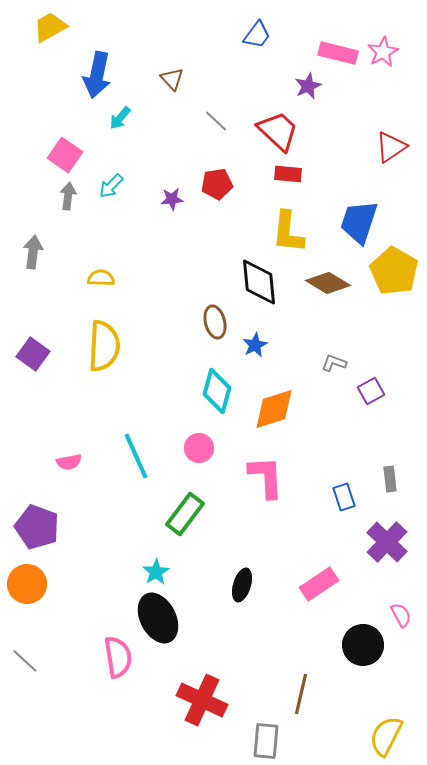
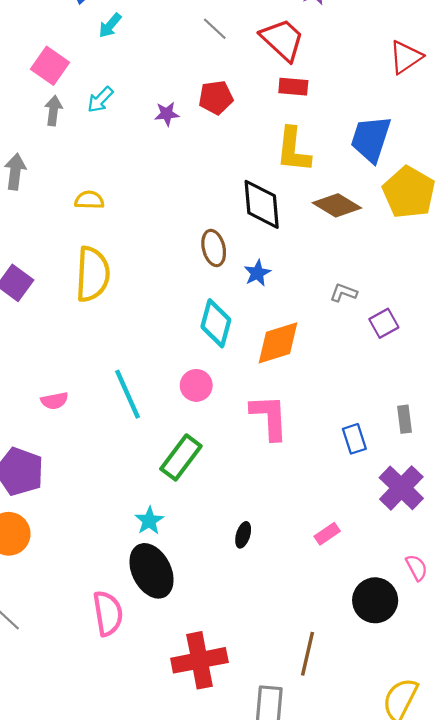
pink rectangle: (319, 584) -> (327, 534), size x0.6
black ellipse: (242, 585) -> (243, 535), size x0.7
red cross: (202, 700) -> (199, 660), turned -36

